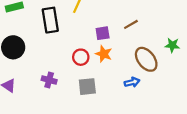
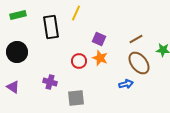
brown line: (131, 24) -> (136, 39), moved
purple square: (103, 33) -> (99, 39), turned 32
gray square: (87, 87) -> (76, 98), moved

